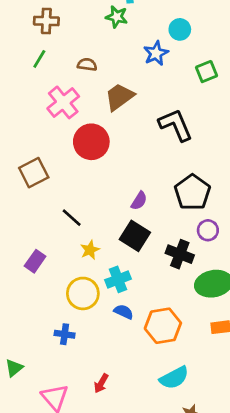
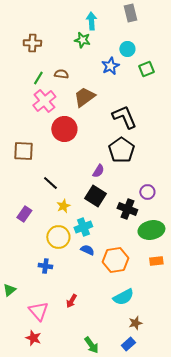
green line: (39, 59) -> (38, 78), moved
green square: (206, 72) -> (146, 69), moved
brown square: (34, 173) -> (23, 151), turned 30
black pentagon: (192, 192) -> (121, 150), moved

